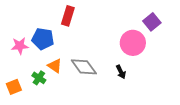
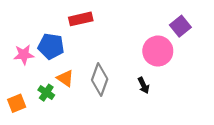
red rectangle: (68, 16) -> (81, 19), turned 60
gray diamond: (84, 67) -> (100, 79), turned 56

